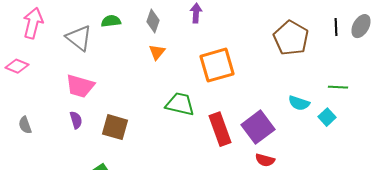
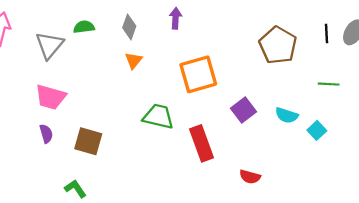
gray triangle: (79, 38) -> (49, 45), turned 32
green line: (338, 87) -> (329, 84), moved
purple square: (258, 127) -> (243, 110), moved, size x0.7

